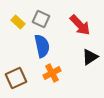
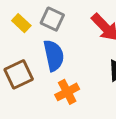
brown square: (16, 78) -> (19, 74), moved

